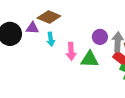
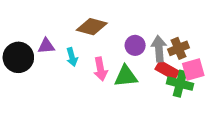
brown diamond: (49, 17) -> (92, 27), moved

